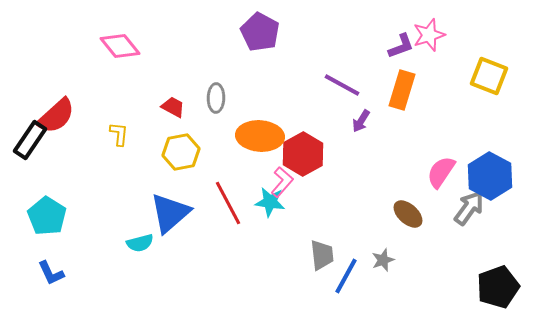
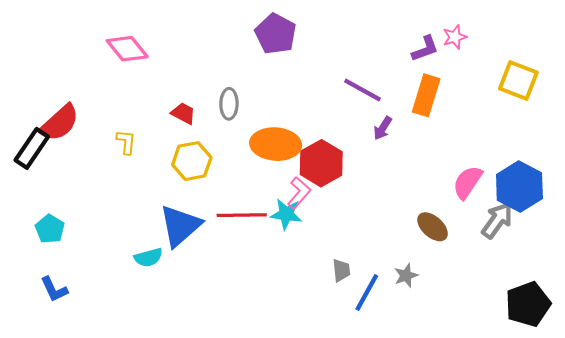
pink star: (429, 35) -> (455, 37), size x0.7
red line: (228, 203) -> (242, 215), turned -63
cyan pentagon: (47, 216) -> (50, 229), size x0.7
gray trapezoid: (322, 255) -> (341, 270), size x0.7

